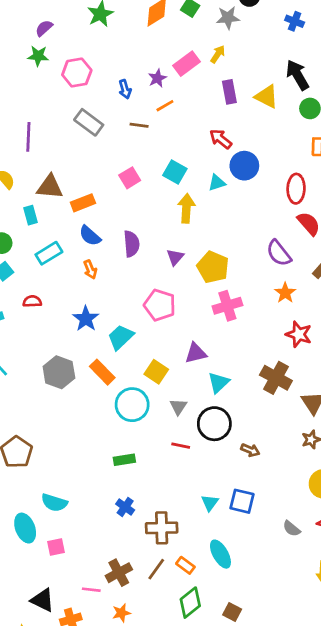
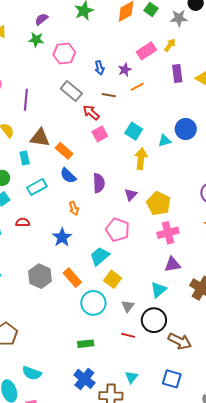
purple star: (157, 78) -> (125, 70), moved
orange line: (165, 106) -> (137, 87), moved
red arrow: (221, 139) -> (91, 113), moved
orange rectangle: (83, 203) -> (64, 151), turned 60
orange arrow: (90, 269) -> (74, 208), moved
cyan trapezoid: (121, 337) -> (100, 256), moved
purple triangle: (196, 353) -> (173, 264), moved
brown arrow: (250, 450) -> (180, 341), size x1.6
cyan triangle: (210, 503) -> (131, 377), moved
blue cross: (125, 507) -> (84, 379), size x1.5

